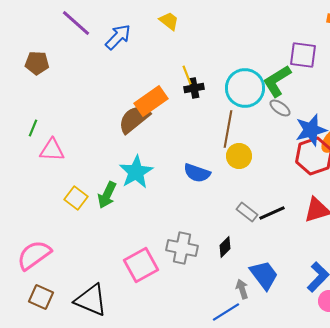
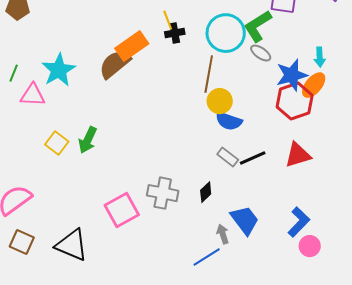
cyan star: (136, 172) -> (59, 70), moved
blue semicircle: (197, 173) -> (229, 121), moved

